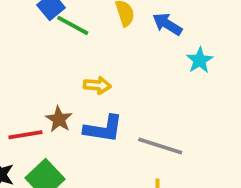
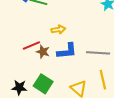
red line: (25, 135) -> (31, 45), moved

